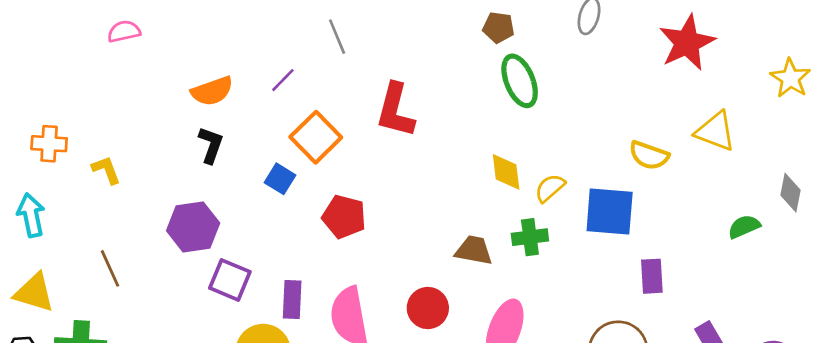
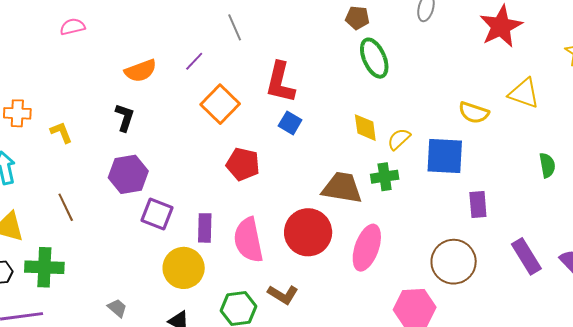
black L-shape: (211, 145) -> (125, 117), moved
blue square: (280, 179) -> (290, 123), moved
green semicircle: (744, 227) -> (547, 165), turned 105
brown trapezoid: (474, 250) -> (342, 188), size x1.4
red circle: (428, 308) -> (308, 232), size x1.5

